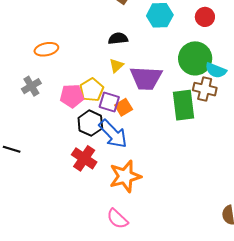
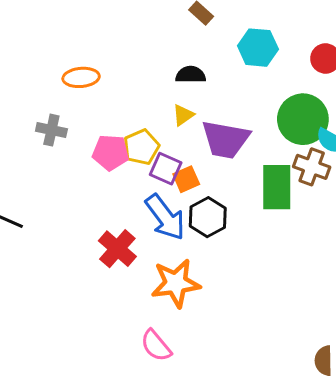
gray cross: (31, 86) -> (51, 130), turned 36
black hexagon: (90, 123) -> (208, 217), moved

